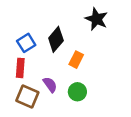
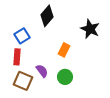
black star: (96, 19) -> (90, 29), moved
black diamond: (56, 39) -> (47, 16), moved

